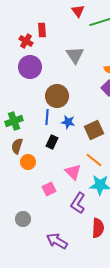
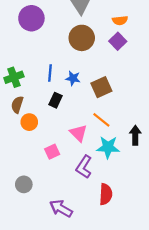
brown circle: (57, 96) -> (82, 38), moved

